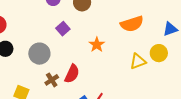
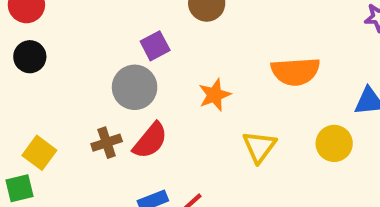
gray circle: (39, 54) -> (135, 87), moved
yellow triangle: (138, 61) -> (259, 147), moved, turned -48

